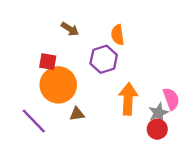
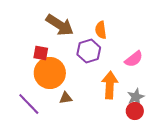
brown arrow: (70, 29) -> (60, 25), size x1.8
pink semicircle: (171, 99) -> (134, 59), moved, turned 72

